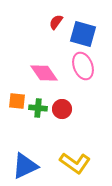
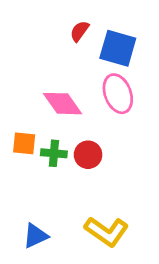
blue triangle: (25, 166) -> (35, 236), size x0.7

